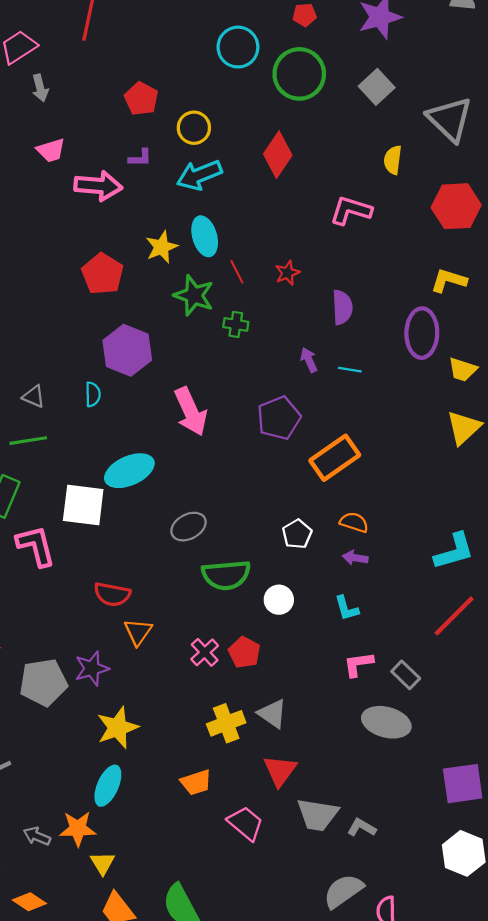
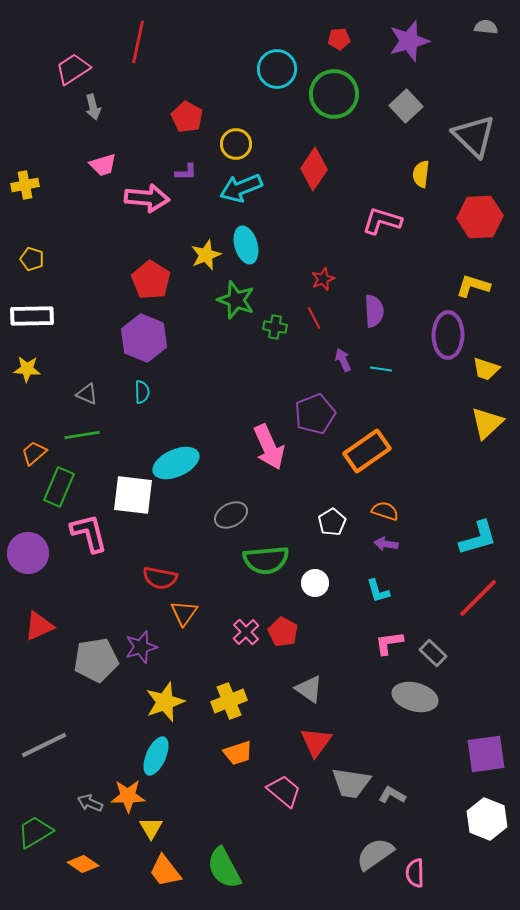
red line: (237, 272) -> (314, 318), moved
purple hexagon: (127, 350) -> (144, 338), moved
pink arrow: (191, 412) -> (269, 447), moved
yellow cross: (226, 723) -> (229, 701), moved

